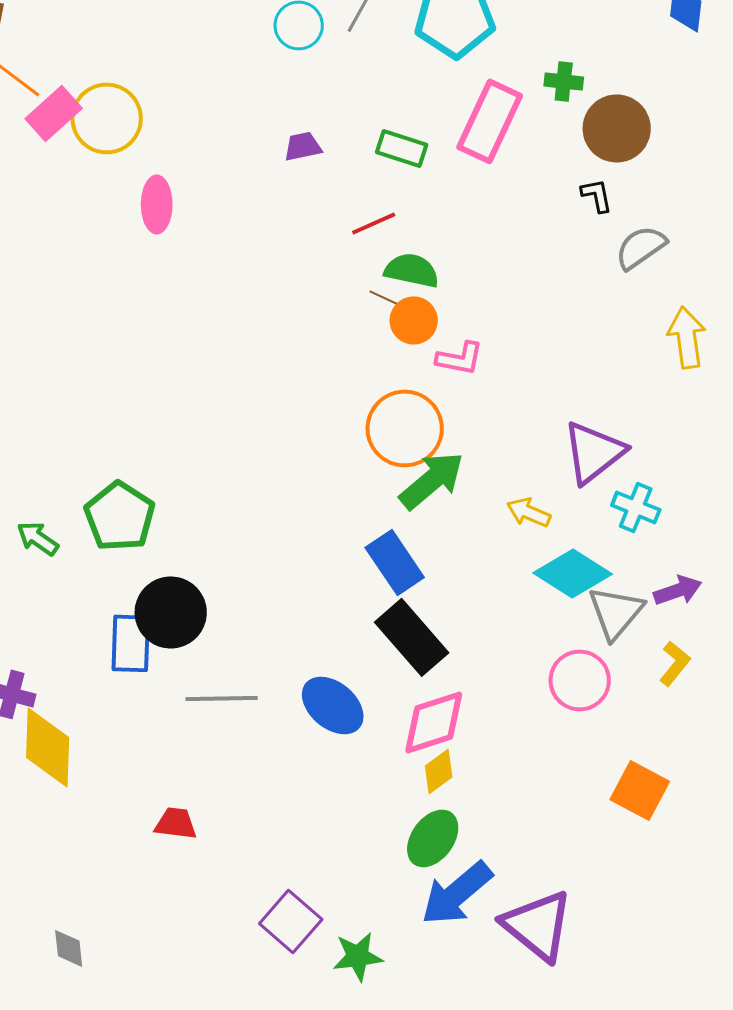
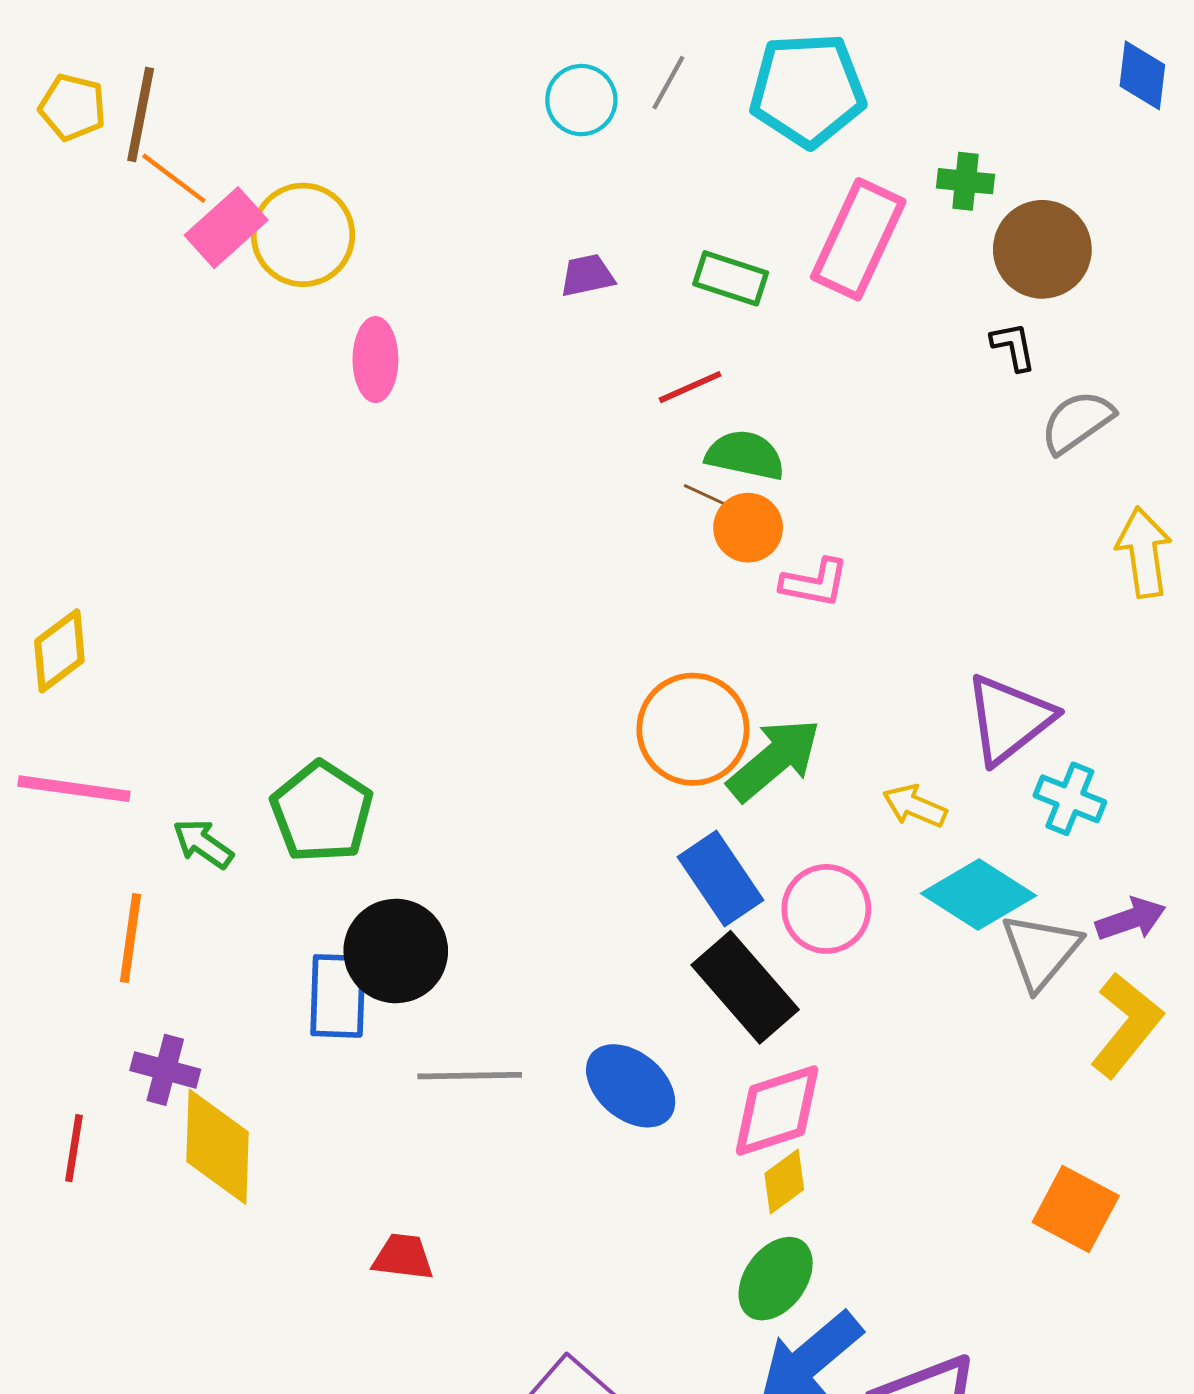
orange circle: (405, 428) -> (693, 729), moved
yellow L-shape: (675, 663) -> (1126, 1025), size x1.6
pink circle: (580, 680) -> (826, 909), moved

